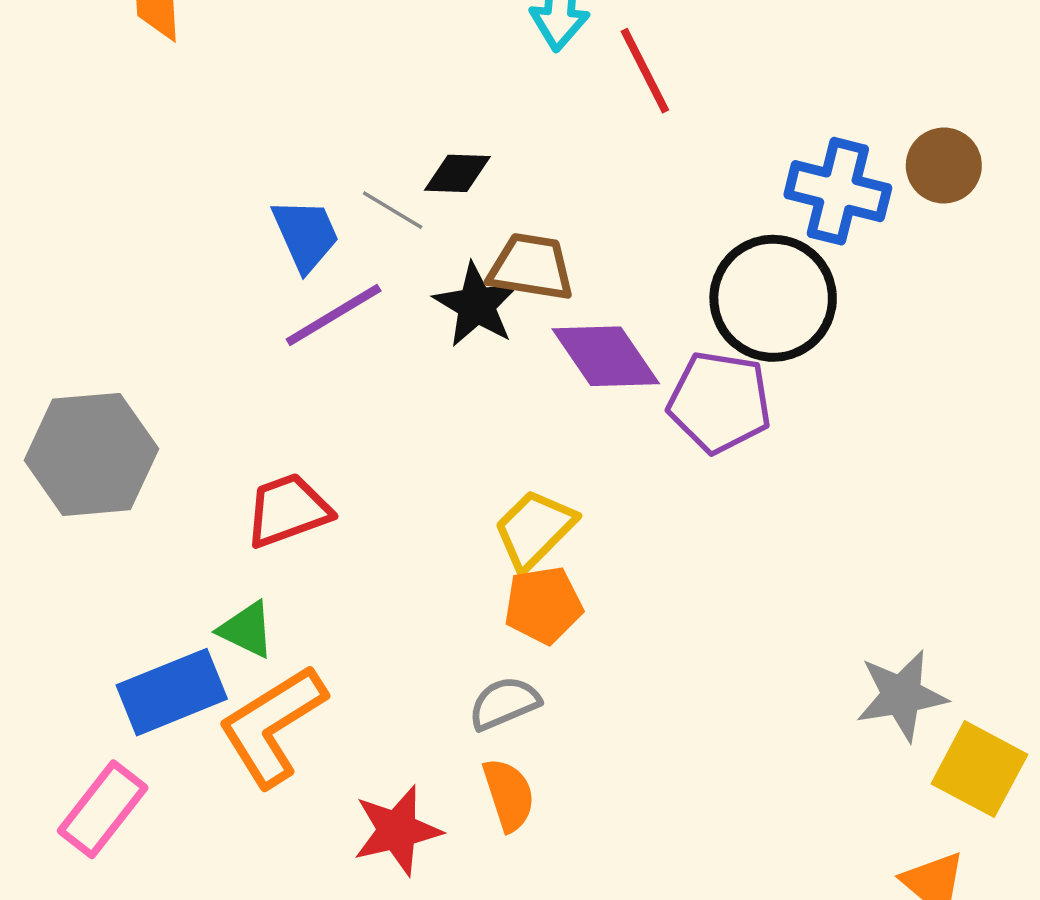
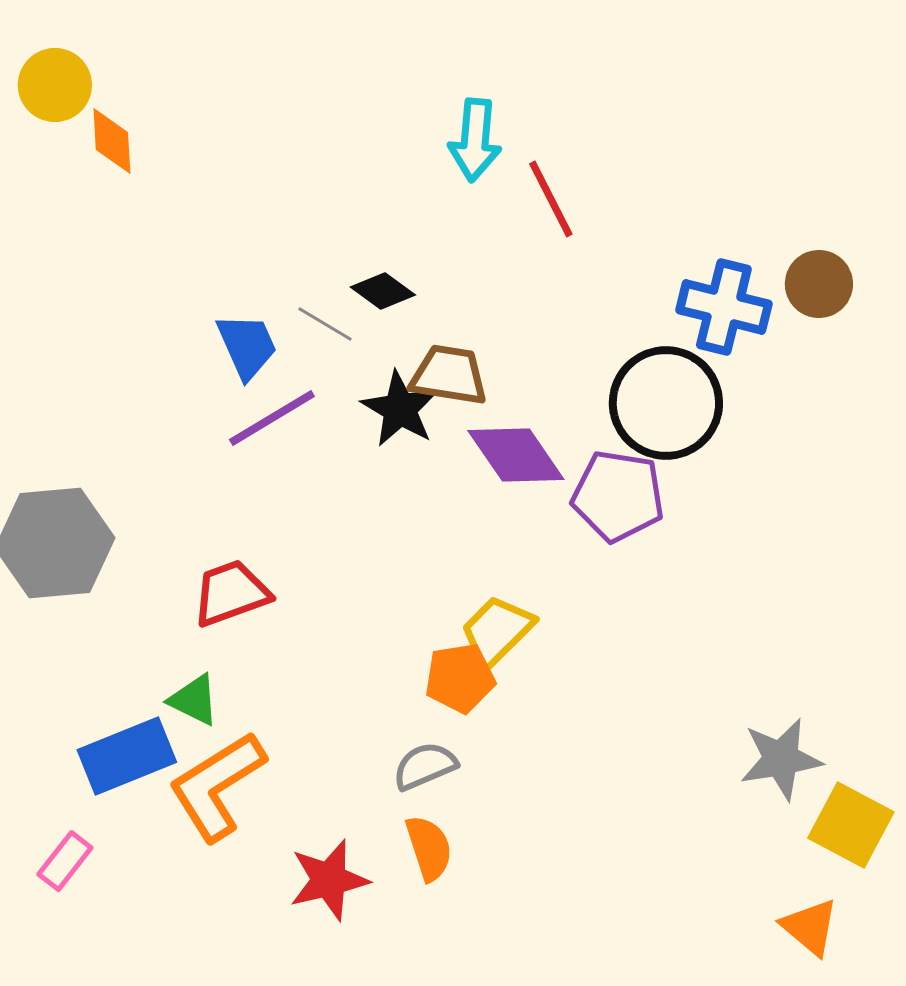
black diamond: (457, 173) -> (383, 291), turned 34
yellow trapezoid: (534, 529) -> (497, 631), moved
pink rectangle: (103, 809) -> (65, 861), size x0.7

